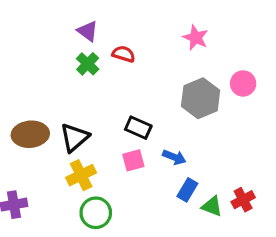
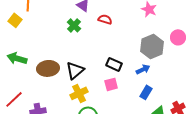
green cross: (88, 64) -> (74, 25), moved
blue arrow: (174, 157) -> (143, 69), moved, turned -48
blue rectangle: (187, 190) -> (146, 92), moved

